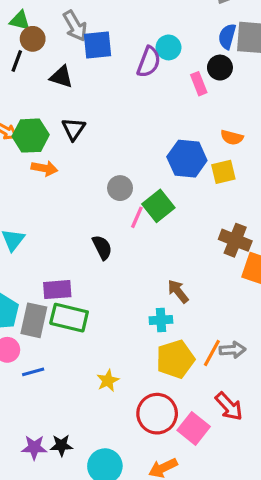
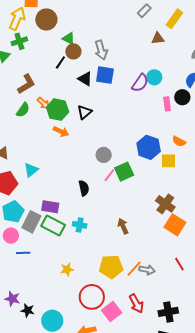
blue square: (97, 45) -> (105, 75), moved
cyan cross: (161, 320) -> (80, 225), moved
black star: (61, 445) -> (28, 310), moved

